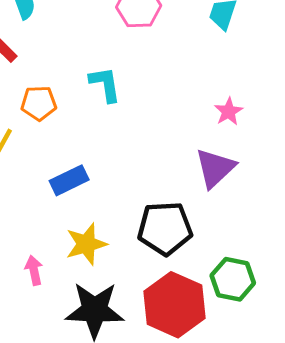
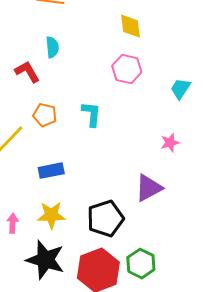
pink star: (229, 111) -> (170, 143), moved
black pentagon: (165, 228) -> (105, 219), turned -30

